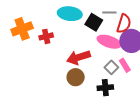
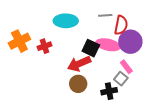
black square: (94, 22) -> (91, 48), moved
gray square: (111, 67) -> (121, 79), moved

